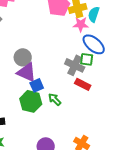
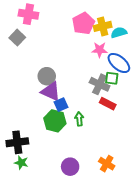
cyan semicircle: (94, 14) -> (119, 33), turned 56
pink star: (81, 24) -> (100, 50), moved
green arrow: (55, 99) -> (79, 119), turned 40

